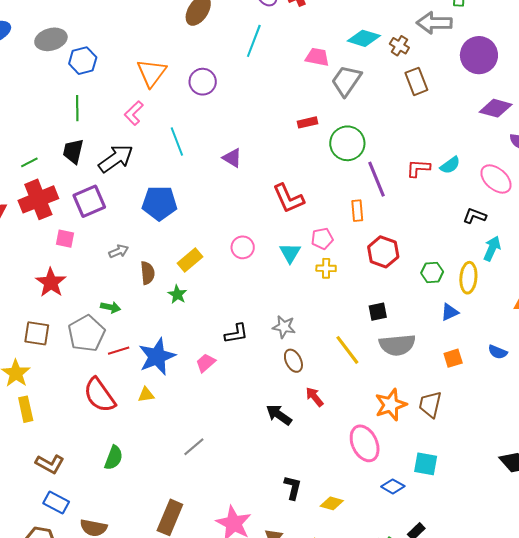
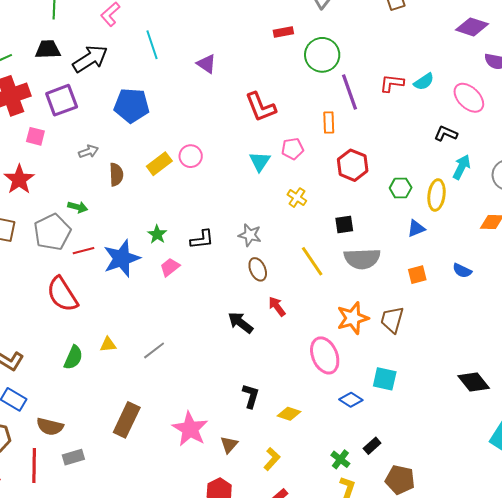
black trapezoid: (73, 151) -> (48, 49), turned 72
pink circle: (243, 247) -> (191, 156), moved
yellow cross: (326, 268) -> (297, 198), moved, turned 30
green star: (177, 294) -> (157, 234), moved
yellow triangle: (146, 395) -> (108, 345), moved

